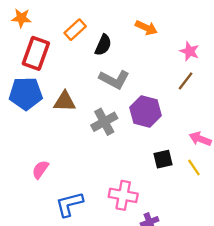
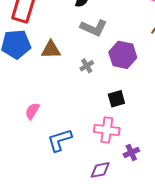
gray cross: (104, 122) -> (87, 66), size x0.6
black square: (163, 159) -> (116, 99), moved

